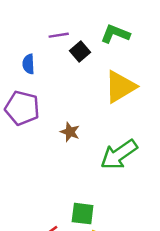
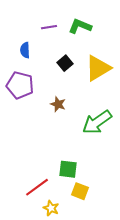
green L-shape: (115, 34) -> (80, 26), moved
black square: (80, 52) -> (65, 63), moved

